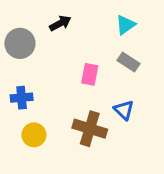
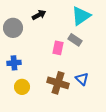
cyan triangle: (125, 25) -> (81, 16), size x1.5
gray rectangle: (129, 62) -> (75, 40), moved
blue triangle: (124, 110) -> (82, 79), moved

